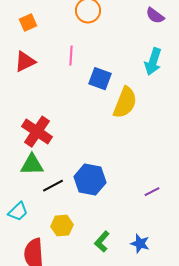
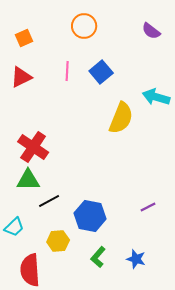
cyan arrow: (153, 62) -> (156, 97), moved, turned 88
blue square: (100, 79) -> (101, 72), moved, turned 30
blue hexagon: (90, 180) -> (90, 216), moved

